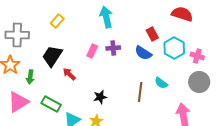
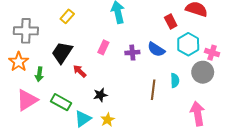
red rectangle: (152, 34) -> (171, 22), moved
purple cross: (113, 48) -> (132, 53), moved
gray circle: (199, 82) -> (203, 72), moved
cyan semicircle: (161, 83) -> (175, 80), turned -128
black star: (100, 97) -> (100, 95), moved

